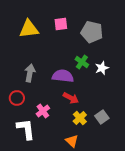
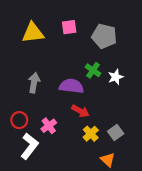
red circle: (17, 98) -> (19, 120), moved
white L-shape: (26, 129) -> (29, 146), turned 45
orange triangle: (72, 141) -> (108, 160), moved

